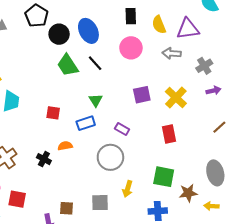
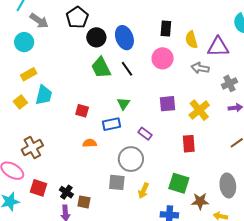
black cross: (44, 159) -> (66, 192), moved
gray square: (100, 203) -> (117, 182), moved

